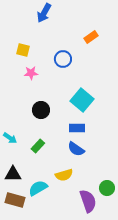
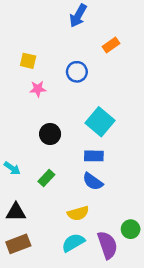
blue arrow: (44, 13) -> (78, 16), moved
cyan semicircle: (38, 188) -> (73, 243), moved
brown rectangle: (15, 200) -> (18, 244), turned -36

